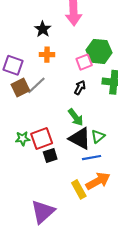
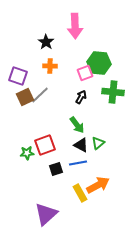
green star: (23, 138) -> (27, 153), moved
black triangle: (80, 138) -> (81, 145), size x0.7
black square: (50, 155) -> (56, 169), moved
blue line: (92, 158) -> (78, 163), moved

